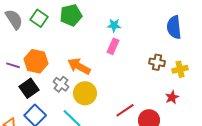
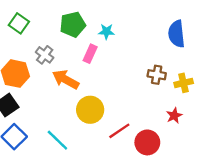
green pentagon: (71, 15) -> (73, 25), moved
pink rectangle: (113, 46) -> (90, 54), moved
gray cross: (61, 84) -> (45, 55), moved
yellow circle: (85, 93) -> (90, 110), moved

